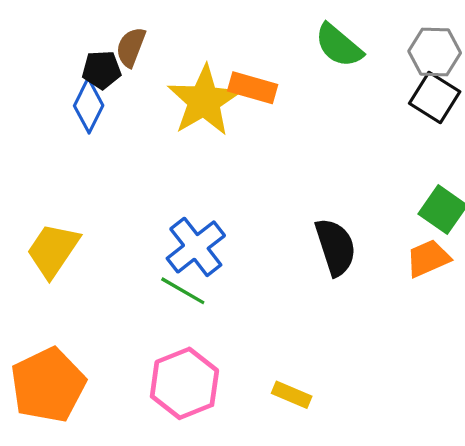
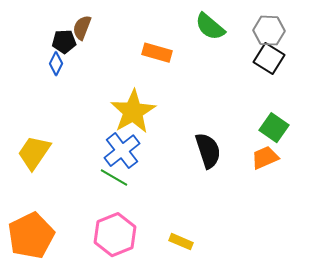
yellow star: (204, 101) -> (133, 112), moved
blue diamond: (89, 106) -> (56, 64), size x0.7

